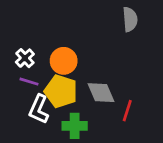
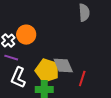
orange circle: (64, 61) -> (26, 35), moved
yellow pentagon: (61, 91) -> (47, 71), moved

